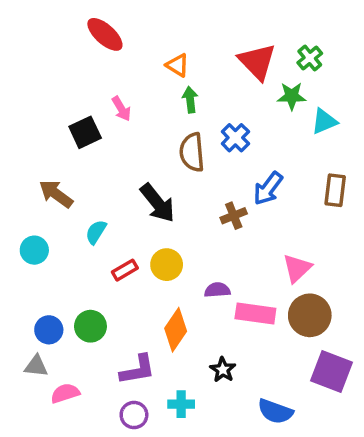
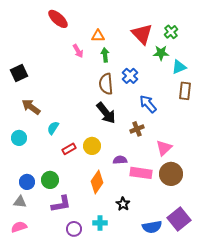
orange triangle: (177, 65) -> (98, 36), turned -32
pink arrow: (121, 109) -> (78, 51), moved
black square: (85, 132) -> (19, 73), moved
blue arrow: (268, 188) -> (148, 104), turned 102
brown rectangle: (335, 190) -> (185, 91), moved
black arrow: (158, 203) -> (106, 113), moved
brown cross: (234, 216) -> (137, 129), moved
purple L-shape: (138, 370) -> (61, 204), moved
purple square: (332, 372) -> (179, 219), moved, turned 30
pink semicircle: (65, 393) -> (19, 227), moved
blue semicircle: (275, 411) -> (152, 227), turned -30

